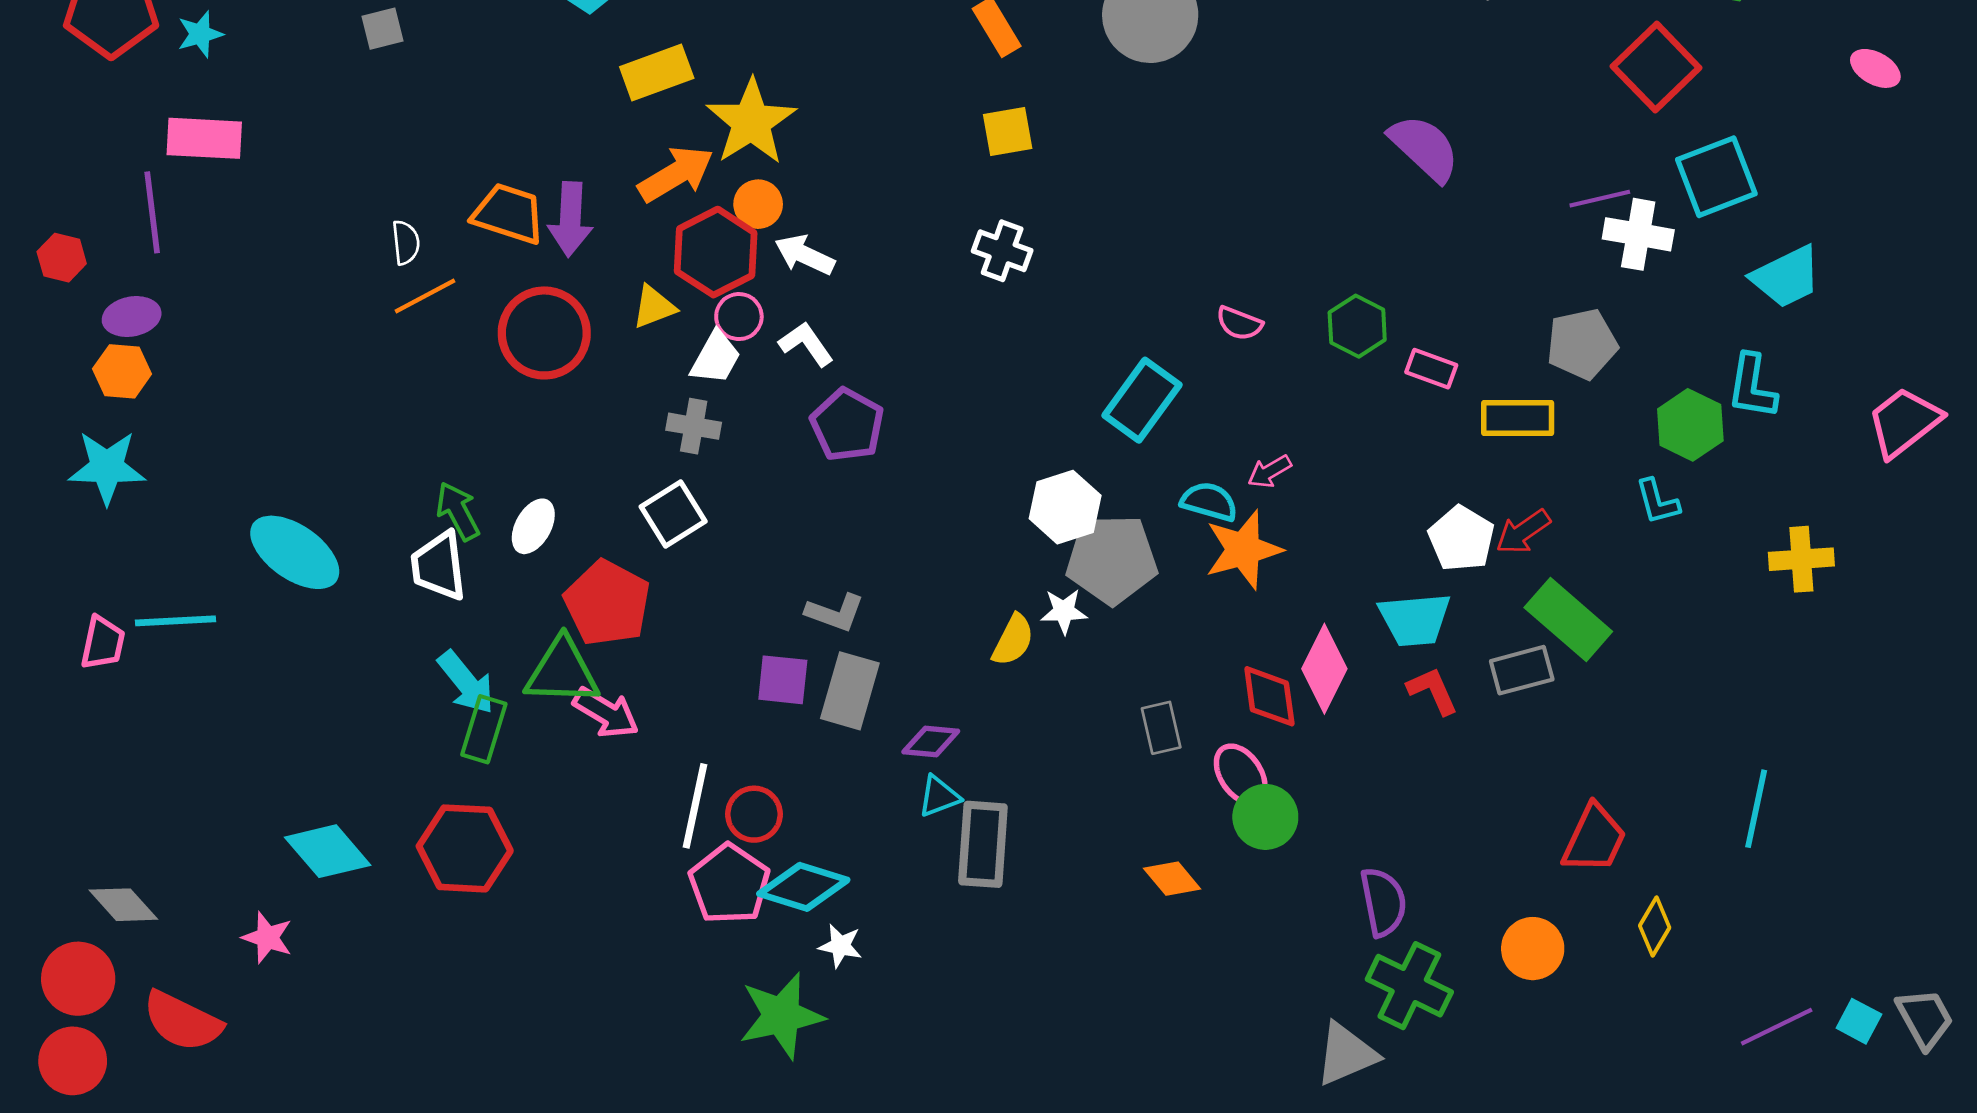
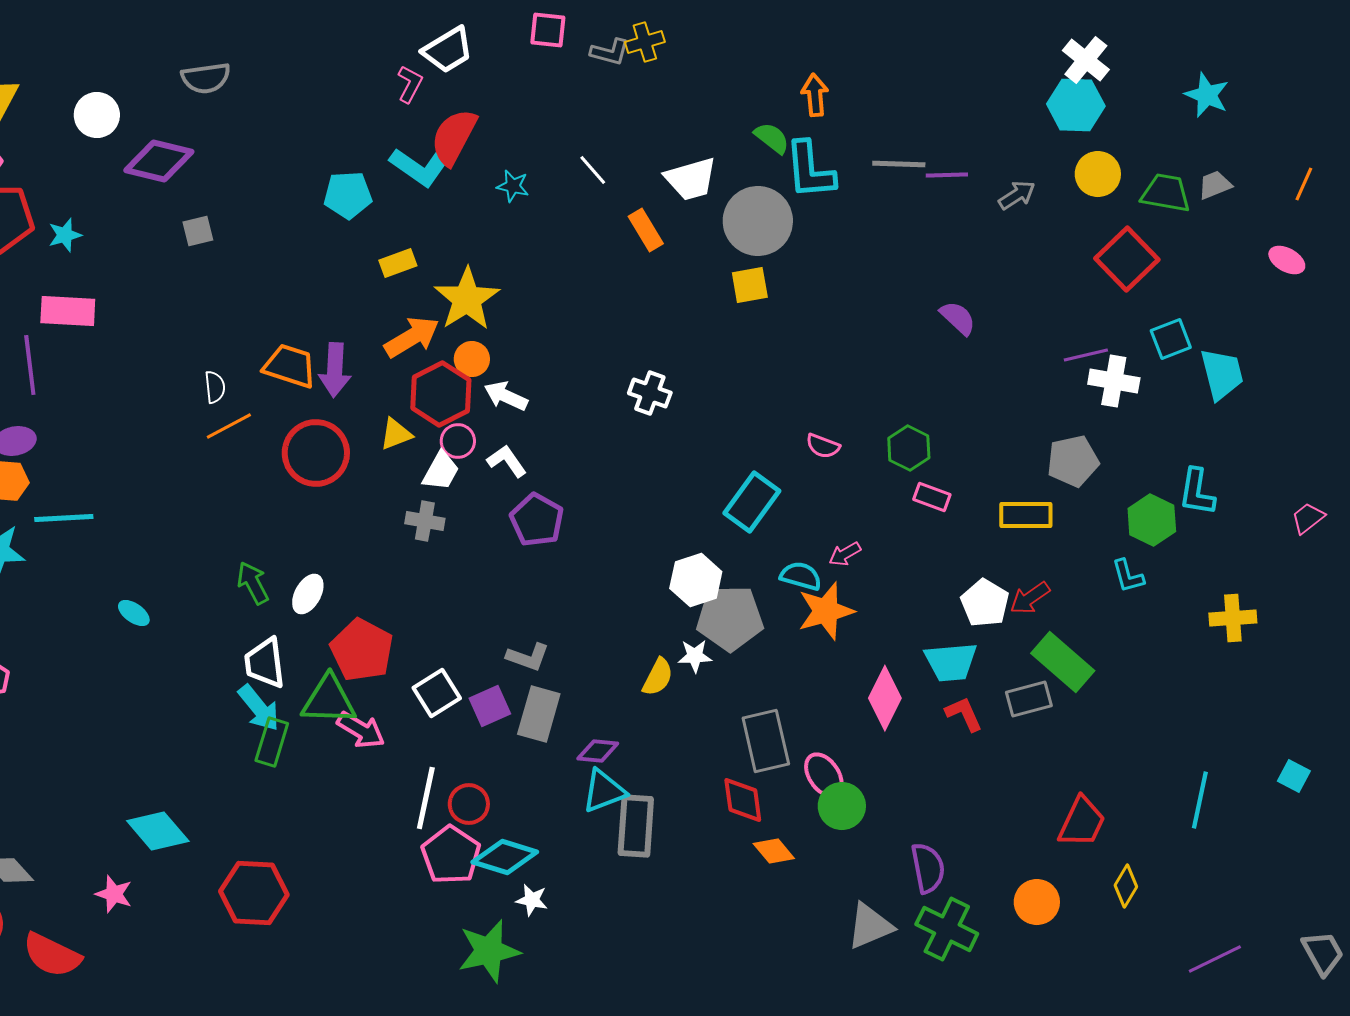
yellow rectangle: (657, 73) -> (398, 263), size x0.7
yellow square: (1008, 131) -> (750, 285), moved
purple semicircle: (1424, 148) -> (958, 318), size x0.7
cyan square: (1716, 177) -> (1171, 339), size x0.7
cyan trapezoid: (1786, 277) -> (1222, 374), moved, turned -78
pink rectangle: (1431, 369) -> (932, 497), moved
pink trapezoid: (1904, 422) -> (1308, 518), size x0.6
white square: (673, 514) -> (437, 693), moved
cyan ellipse: (295, 552) -> (134, 613), size x0.5
white trapezoid: (439, 566) -> (265, 663), moved
cyan line: (175, 621) -> (64, 518), moved
purple square: (783, 680) -> (490, 706), turned -30
red diamond: (1269, 696) -> (743, 800), moved
gray rectangle: (1161, 728) -> (766, 741), size x1.6
cyan triangle: (939, 796) -> (604, 791), size x1.4
red hexagon: (465, 848) -> (254, 893), moved
cyan square: (1859, 1021) -> (1294, 776), moved
gray triangle: (1346, 1054) -> (870, 926), moved

